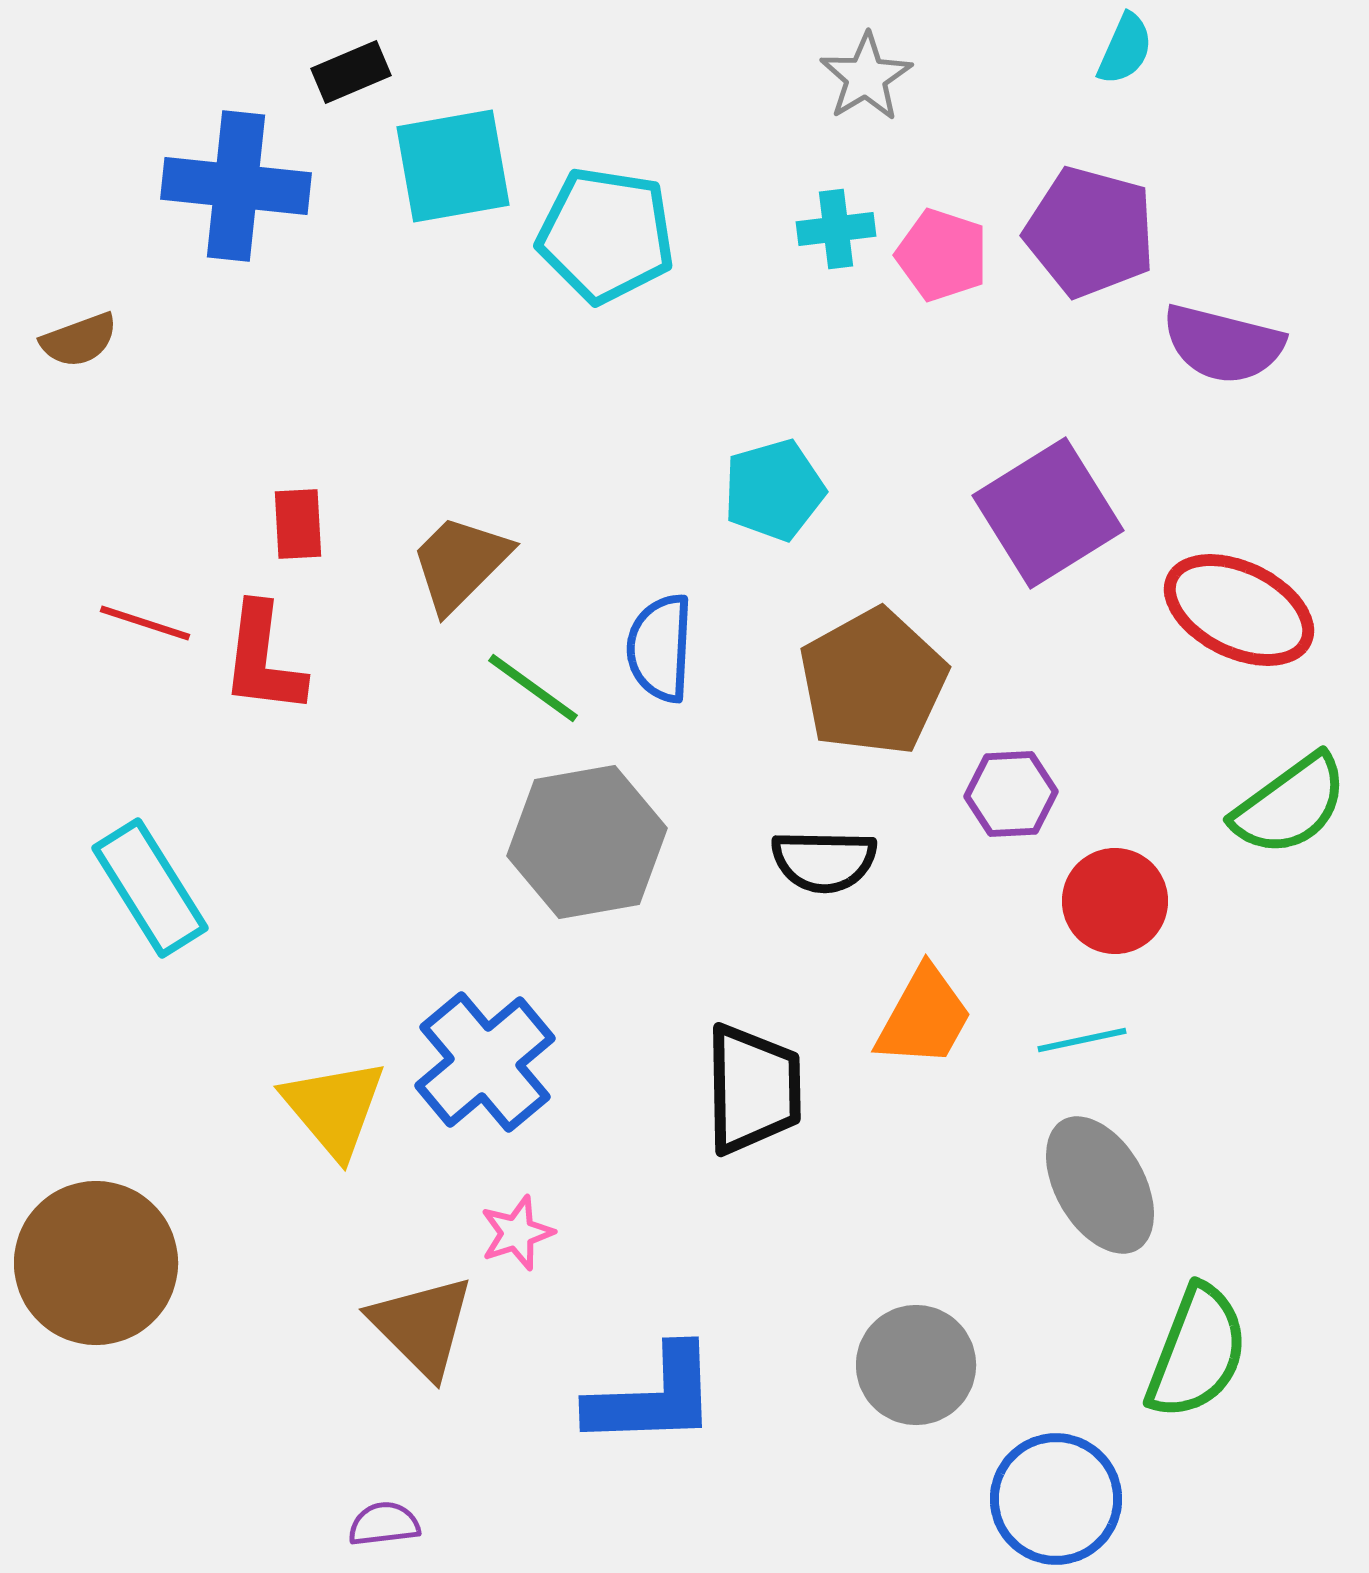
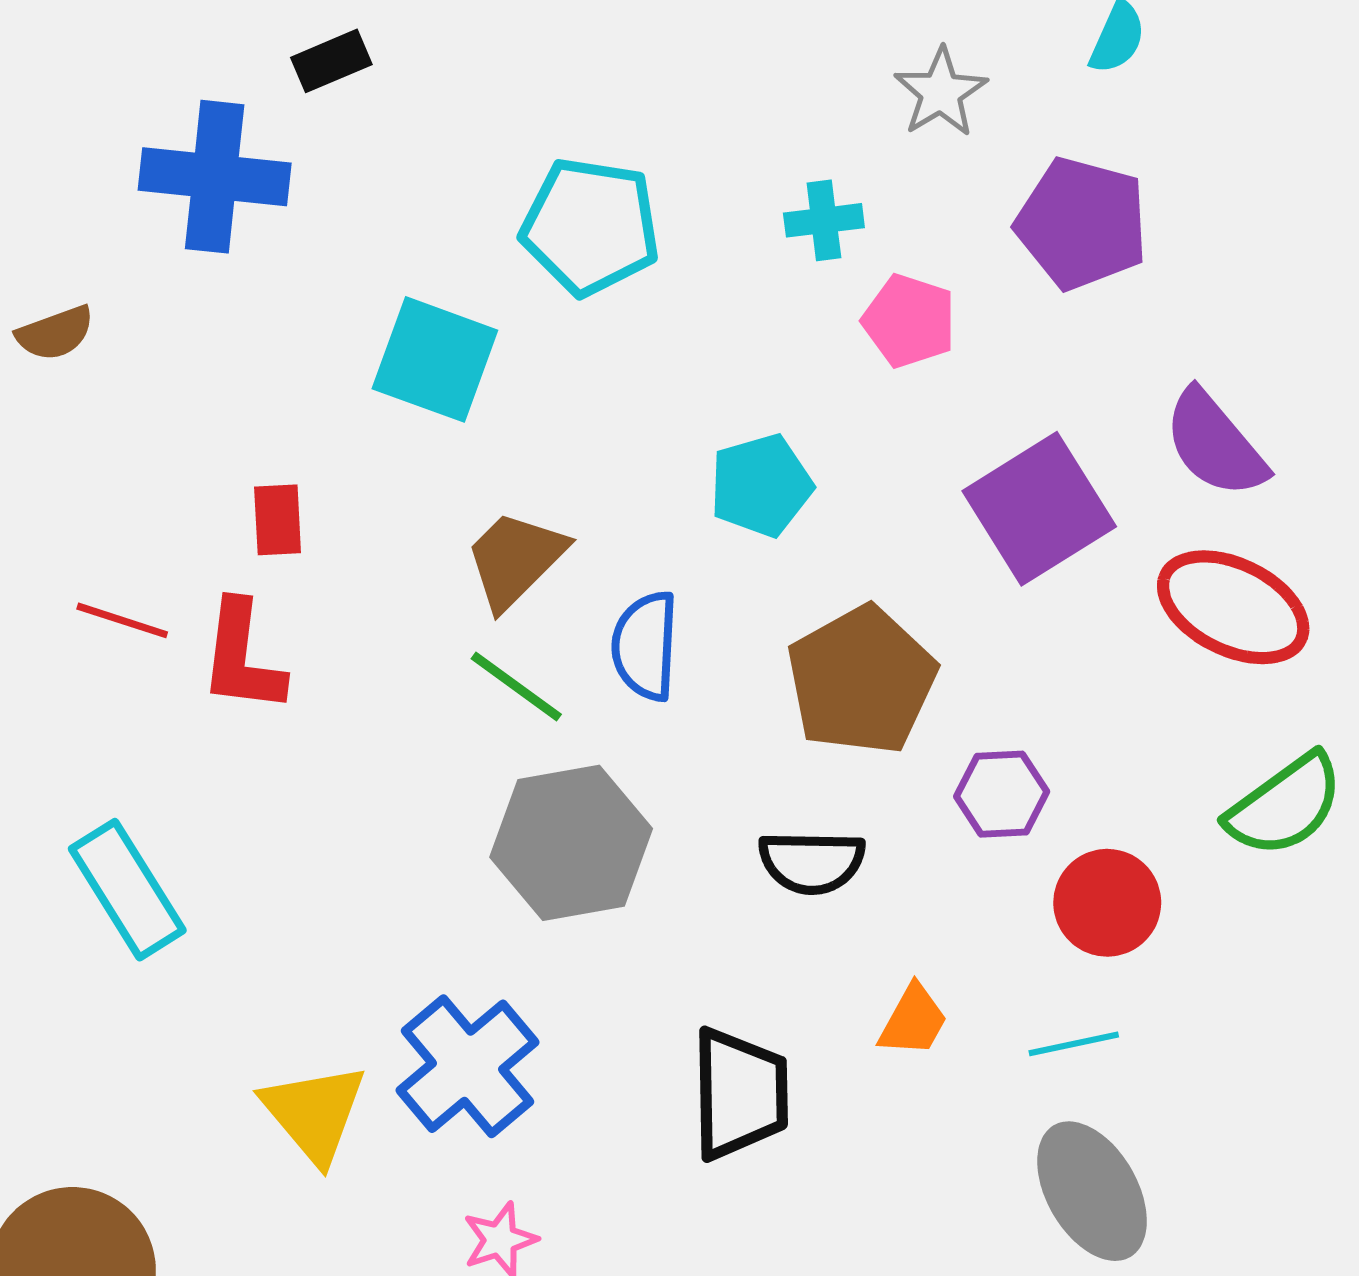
gray star: (866, 77) -> (941, 92), moved
cyan square: (453, 166) -> (435, 359), moved, turned 30
pink pentagon: (942, 255) -> (909, 321), moved
purple semicircle: (1223, 344) -> (1215, 444), moved, turned 36
brown trapezoid: (460, 563) -> (515, 560), moved
orange trapezoid: (924, 1017) -> (913, 1021), size x0.7

